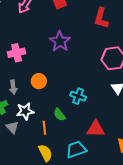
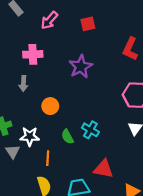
pink cross: (17, 53) -> (33, 54), moved
gray arrow: (13, 87) -> (23, 84), moved
green semicircle: (59, 115) -> (67, 137), moved

